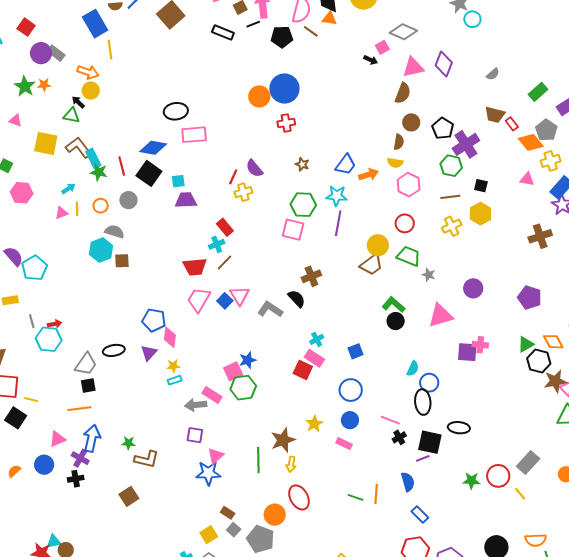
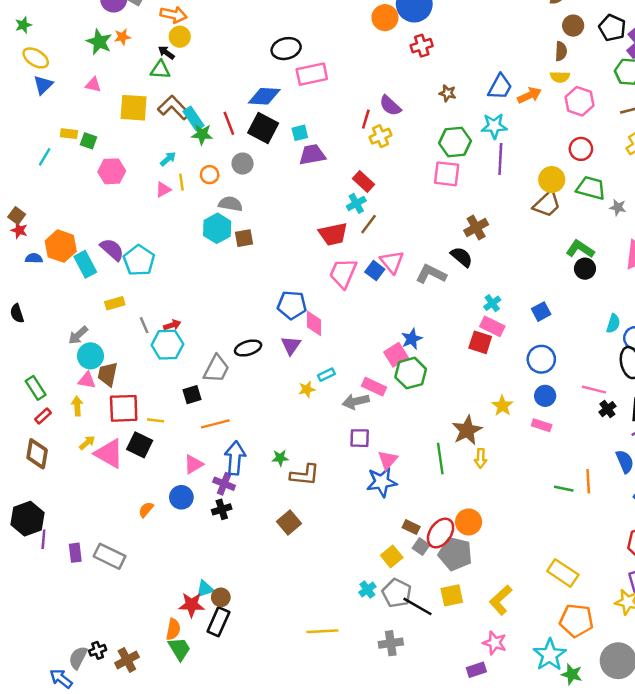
yellow star: (173, 366) -> (307, 389), moved
black square: (88, 386) -> (192, 395), moved
red ellipse: (299, 497) -> (441, 533), moved, turned 70

